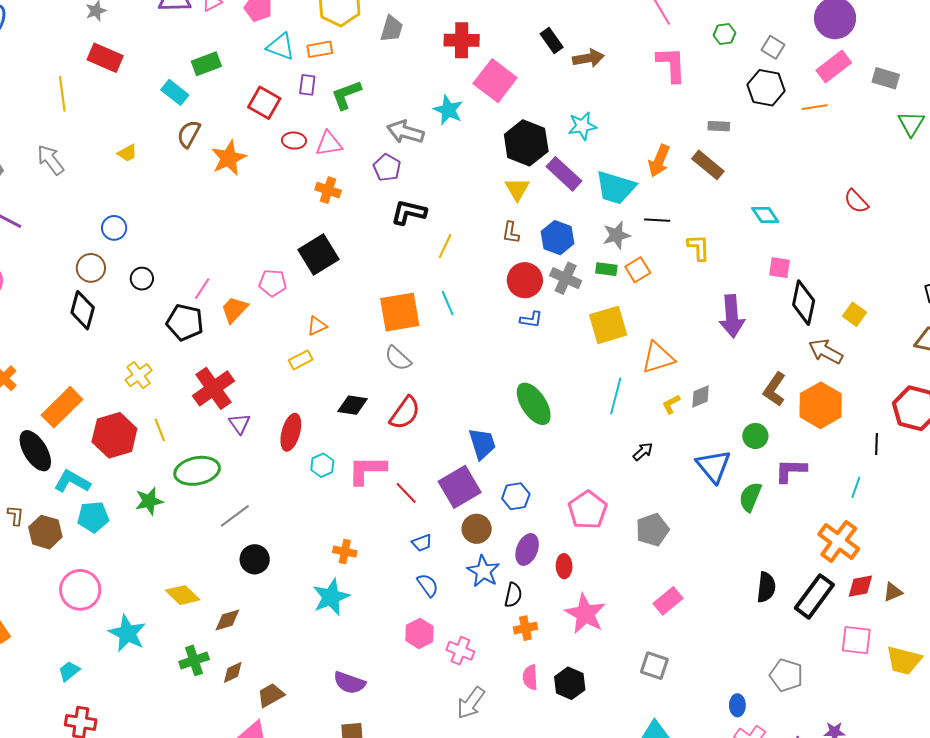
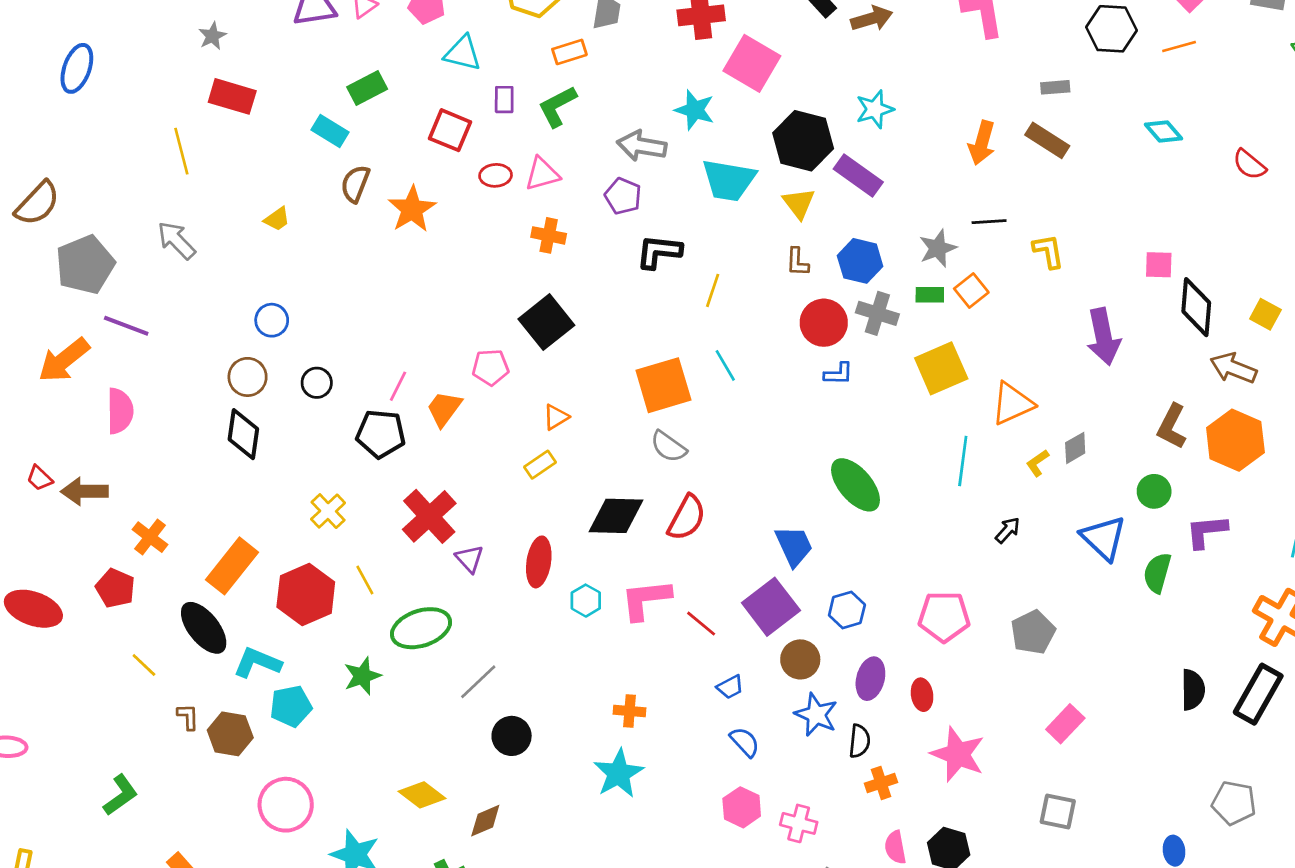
orange rectangle: (320, 49) -> (569, 52), moved
cyan trapezoid: (616, 188) -> (729, 180), moved
cyan diamond: (765, 215) -> (1164, 132), moved
black diamond: (353, 405) -> (616, 516), size x1.4
pink pentagon: (588, 510) -> (944, 617), turned -30

